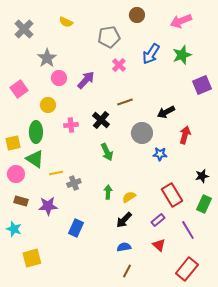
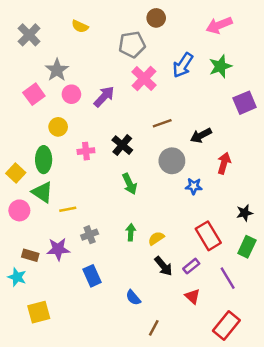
brown circle: (137, 15) -> (156, 18), moved
pink cross: (119, 65) -> (144, 78), size x1.5
pink square: (19, 89) -> (34, 94), moved
brown line: (125, 102) -> (162, 123), moved
yellow square: (13, 143) -> (16, 173), turned -35
gray cross: (74, 183) -> (90, 235), moved
brown rectangle: (21, 201) -> (30, 255), moved
black arrow: (124, 220) -> (163, 266), moved, turned -84
blue rectangle: (76, 228) -> (92, 276), turned -48
blue semicircle: (124, 247) -> (133, 298), moved, turned -120

